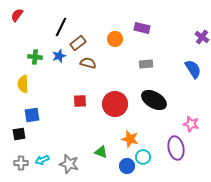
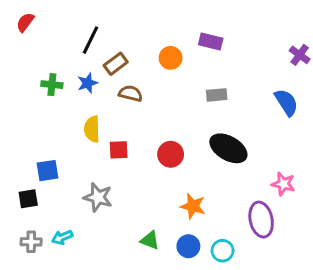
yellow semicircle: (23, 84) -> (92, 129), moved
red circle: (115, 104) -> (171, 154), size x0.7
green triangle: (101, 152) -> (150, 240), moved
cyan circle: (143, 157) -> (223, 251), moved
gray star: (69, 164) -> (98, 197), moved

